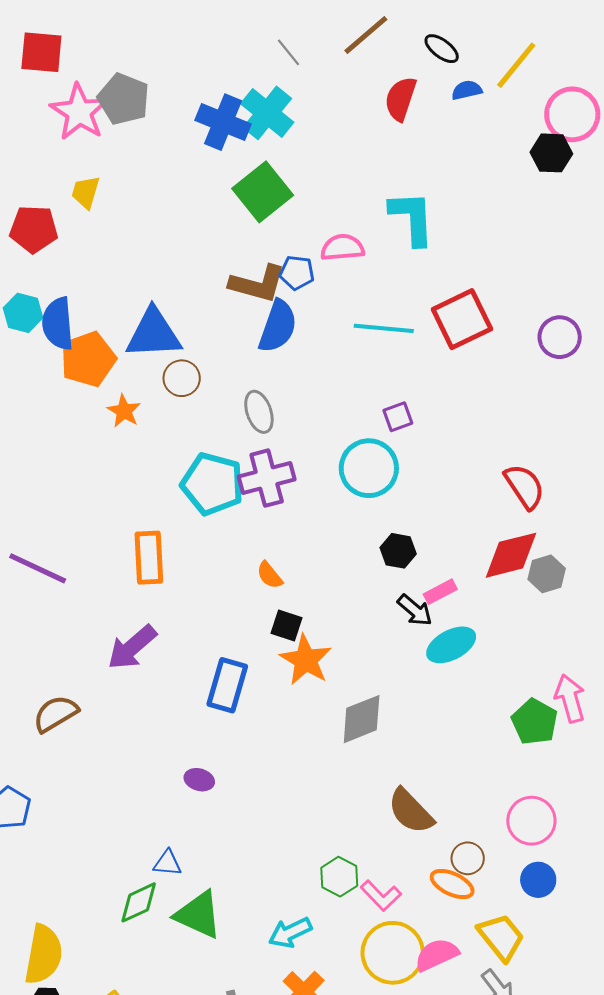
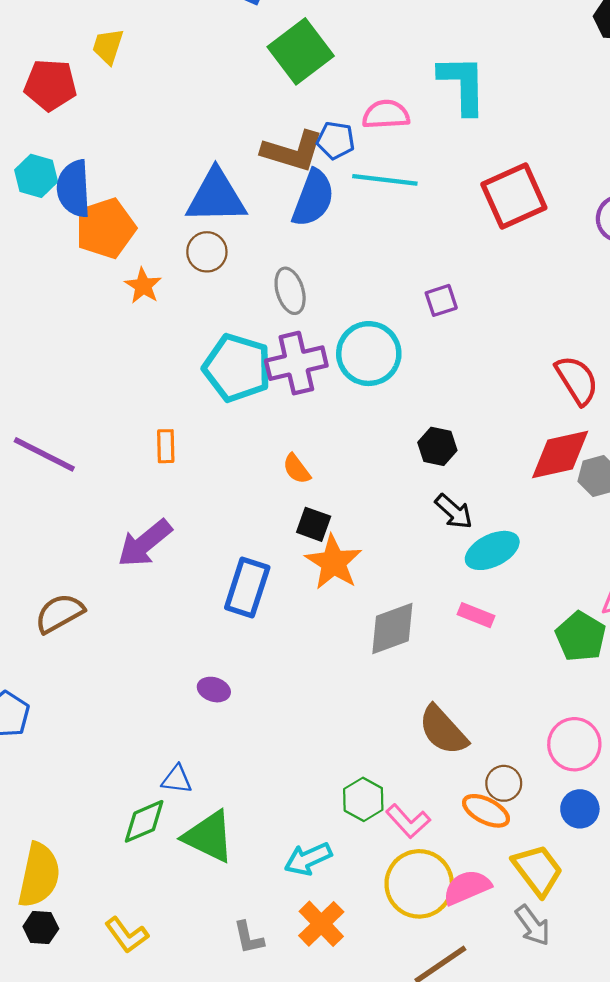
cyan line: (384, 328) -> (385, 180), moved
blue triangle: (154, 334) -> (216, 197), moved
cyan circle: (369, 468) -> (369, 354), moved
orange rectangle: (149, 558) -> (166, 446), size x0.6
pink rectangle: (440, 592) -> (476, 615), moved, turned 48

